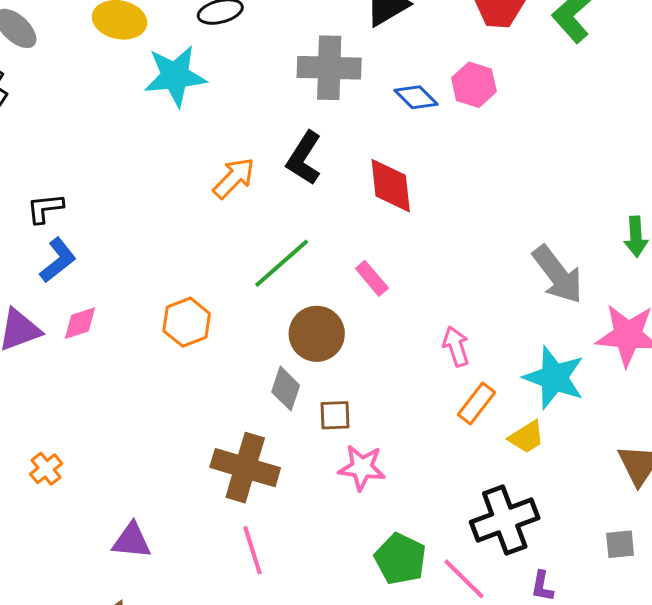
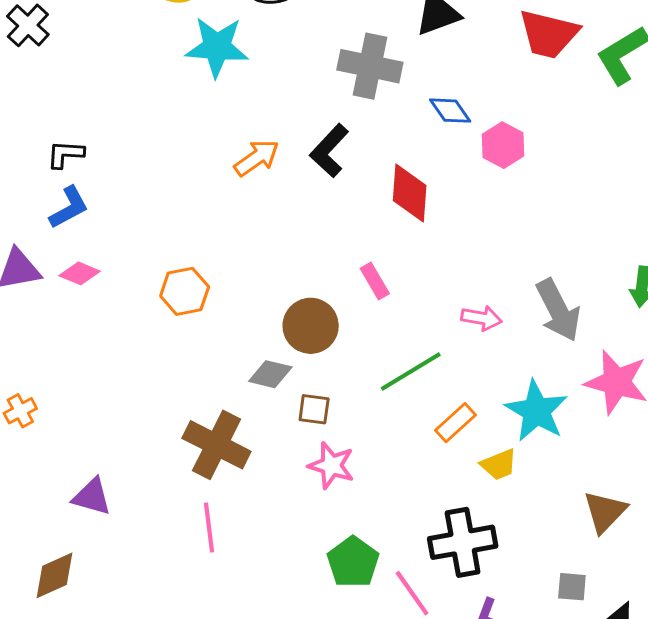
pink hexagon: (474, 85) -> (503, 145), moved
green line: (282, 263) -> (411, 372), moved
pink diamond: (80, 323) -> (80, 273), turned 30
pink arrow: (456, 346) -> (481, 318), moved, turned 108
gray diamond: (286, 389) -> (270, 374), turned 75

